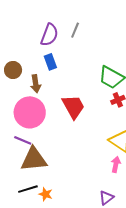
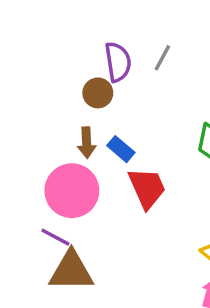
purple semicircle: (49, 35) -> (118, 62), turned -35
blue rectangle: (50, 62) -> (121, 149), moved, turned -35
brown circle: (13, 70) -> (98, 93), moved

